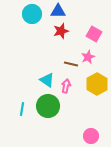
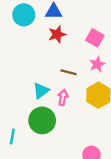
pink star: (88, 57) -> (97, 64), moved
cyan triangle: (47, 80) -> (41, 91), turned 49
cyan line: (22, 109) -> (12, 137), moved

